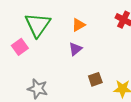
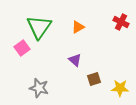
purple triangle: (75, 49) -> (75, 60), moved, turned -40

